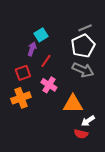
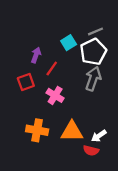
cyan square: (41, 35) -> (69, 43), moved
gray arrow: (83, 70) -> (93, 79), turned -95
orange cross: (21, 98) -> (37, 130), moved, turned 30
orange triangle: (73, 104) -> (72, 131), moved

